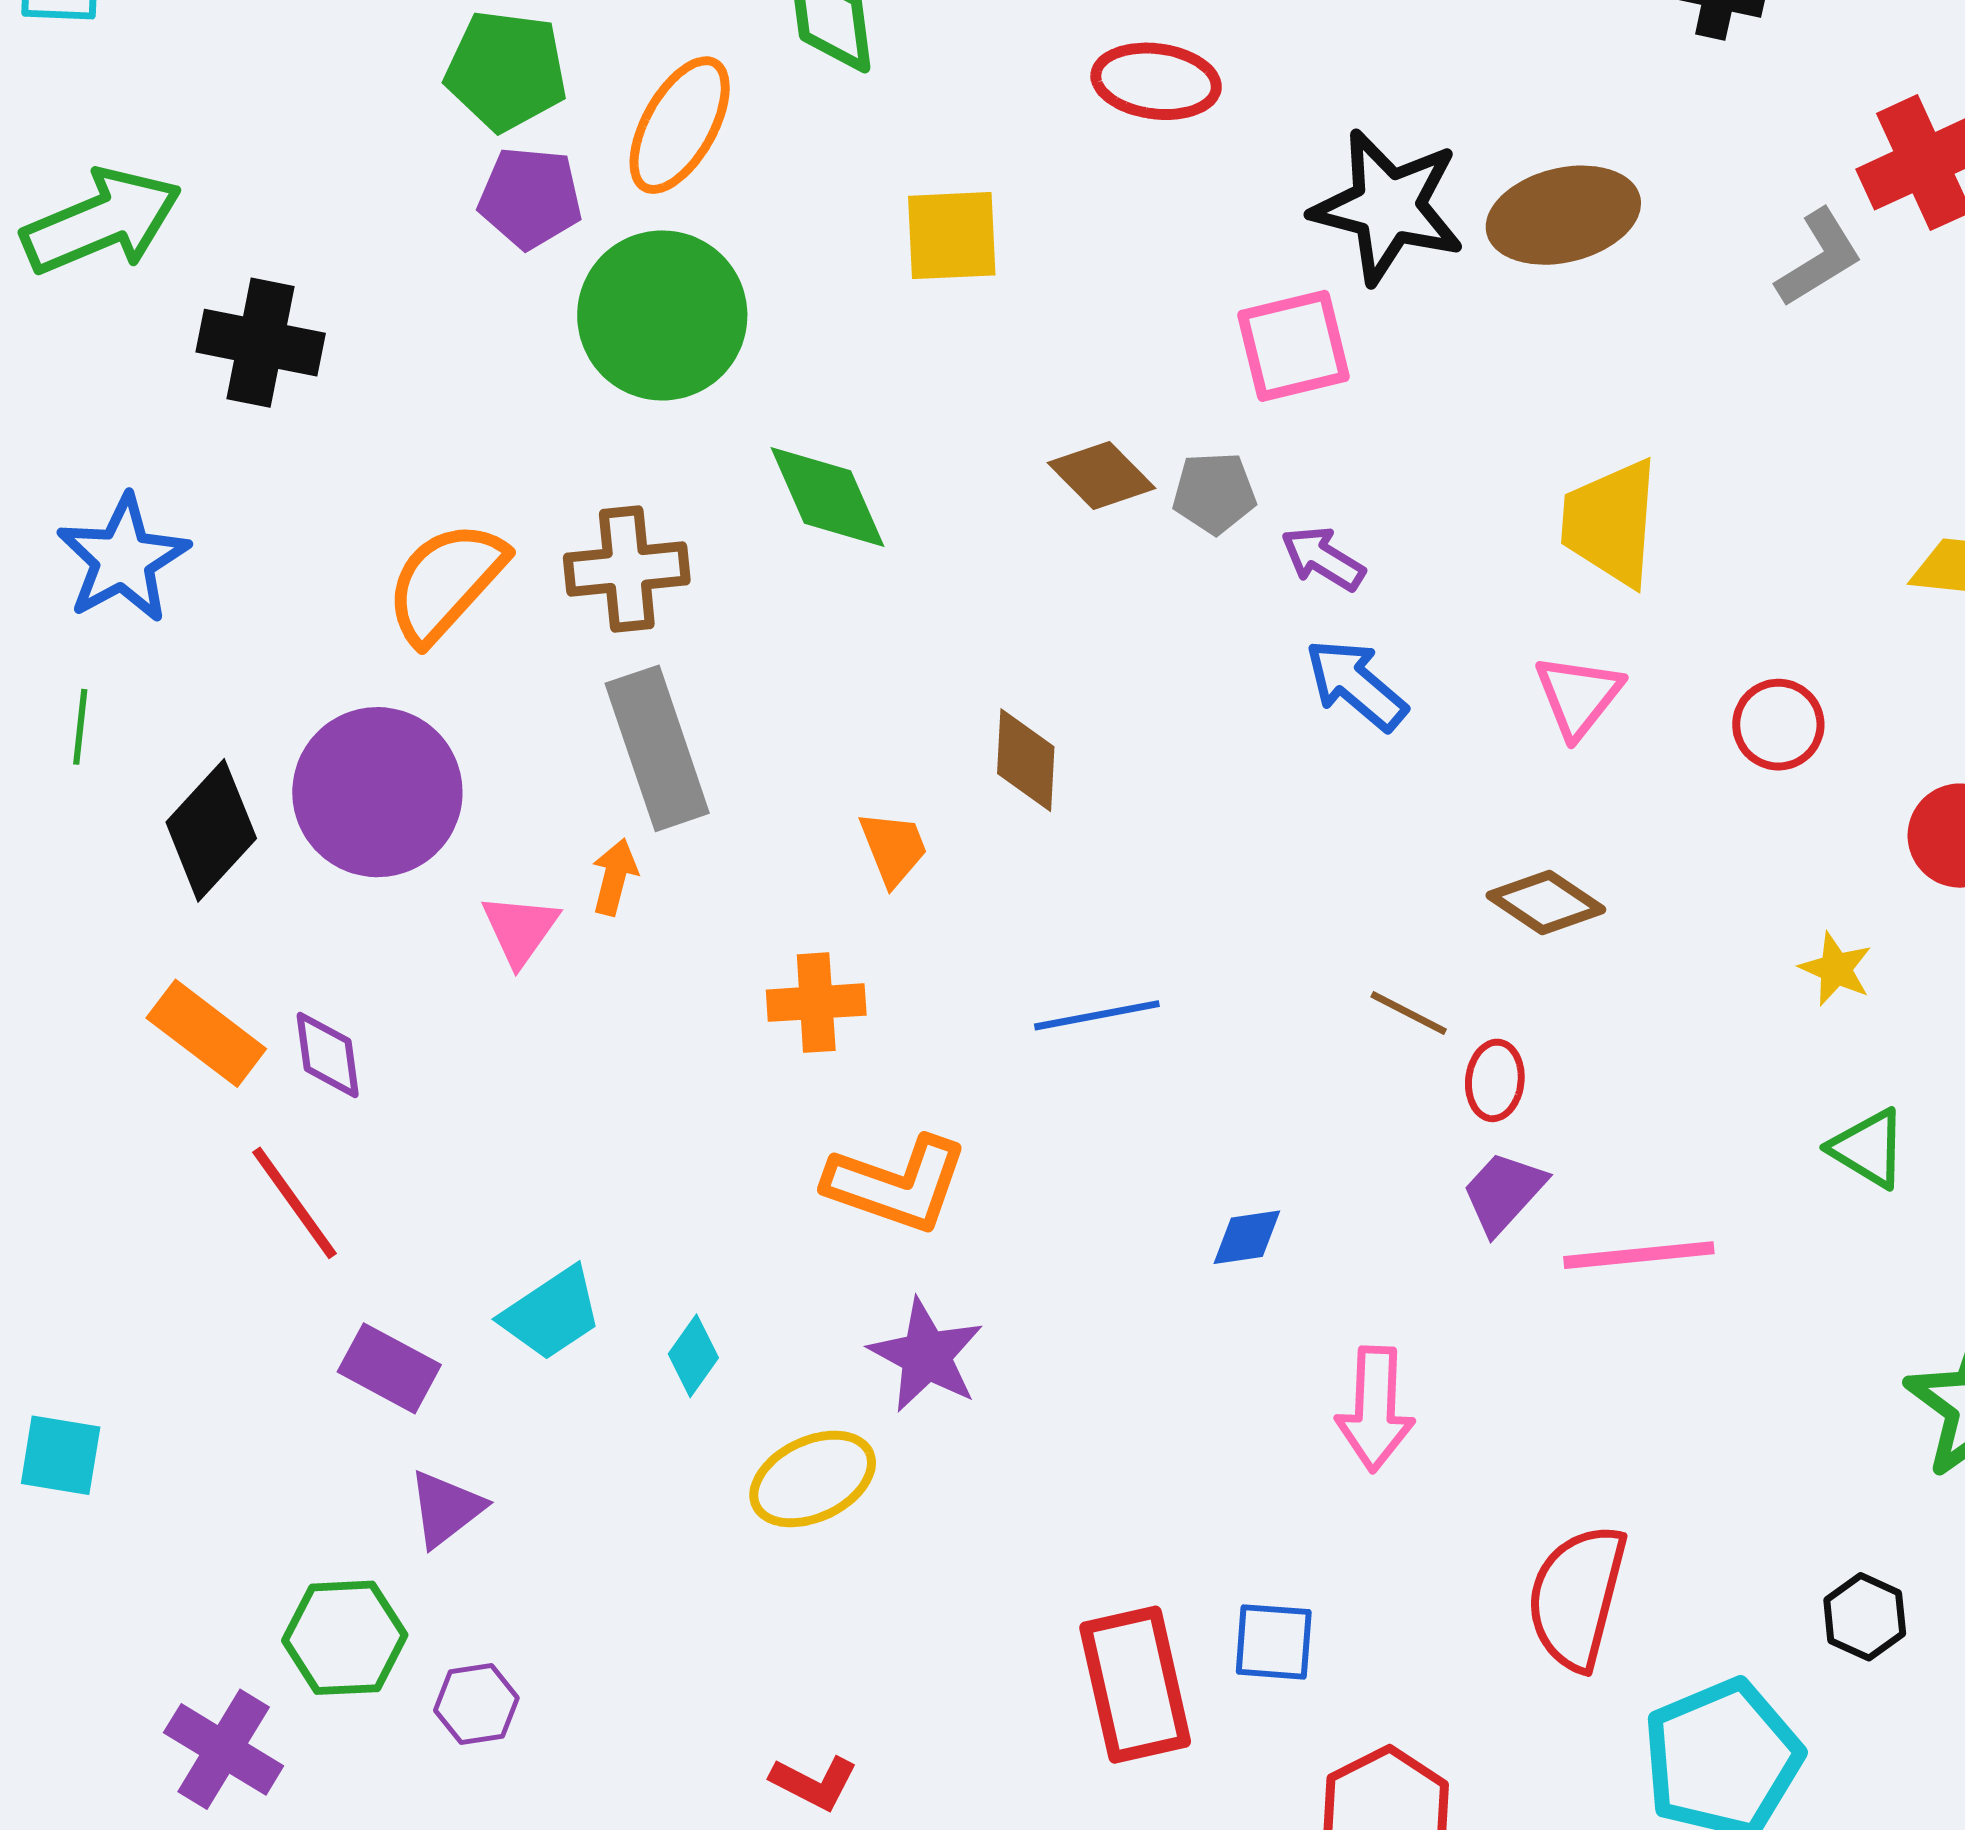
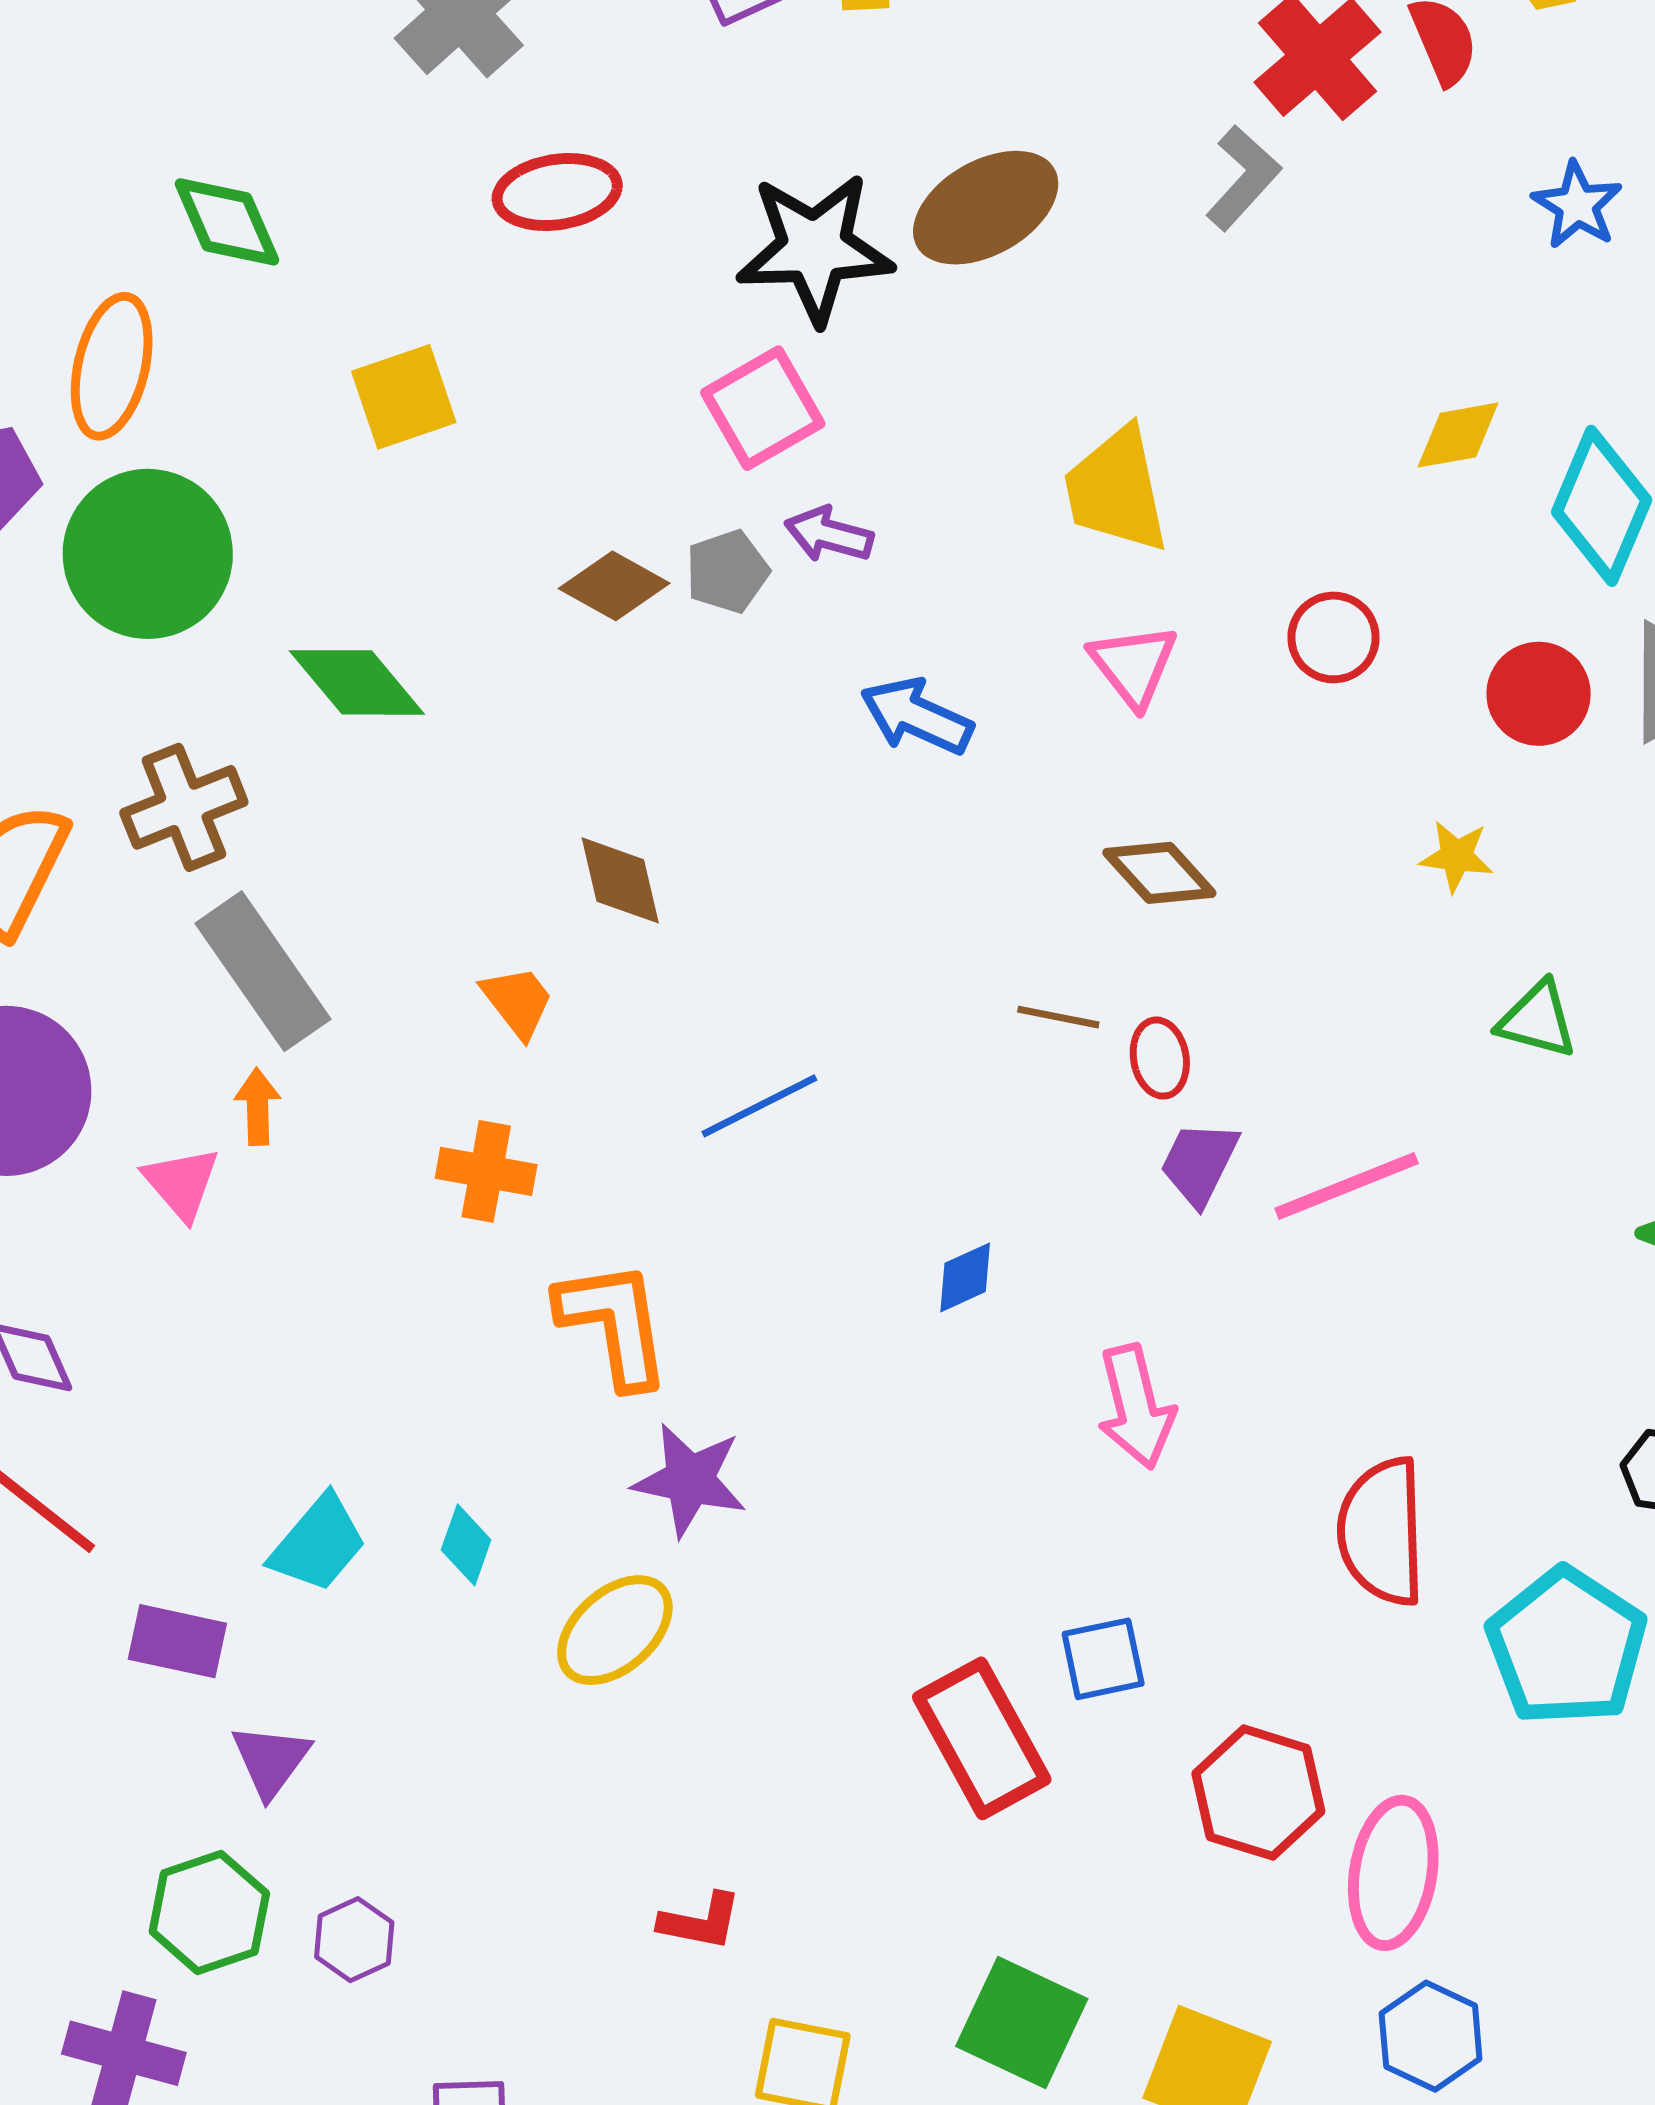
purple arrow: (1323, 558) -> (829, 534), moved
brown diamond: (1546, 902) -> (1159, 873), turned 30
orange cross: (816, 1003) -> (486, 1171), turned 30
orange L-shape: (897, 1184) -> (614, 1324), turned -102

